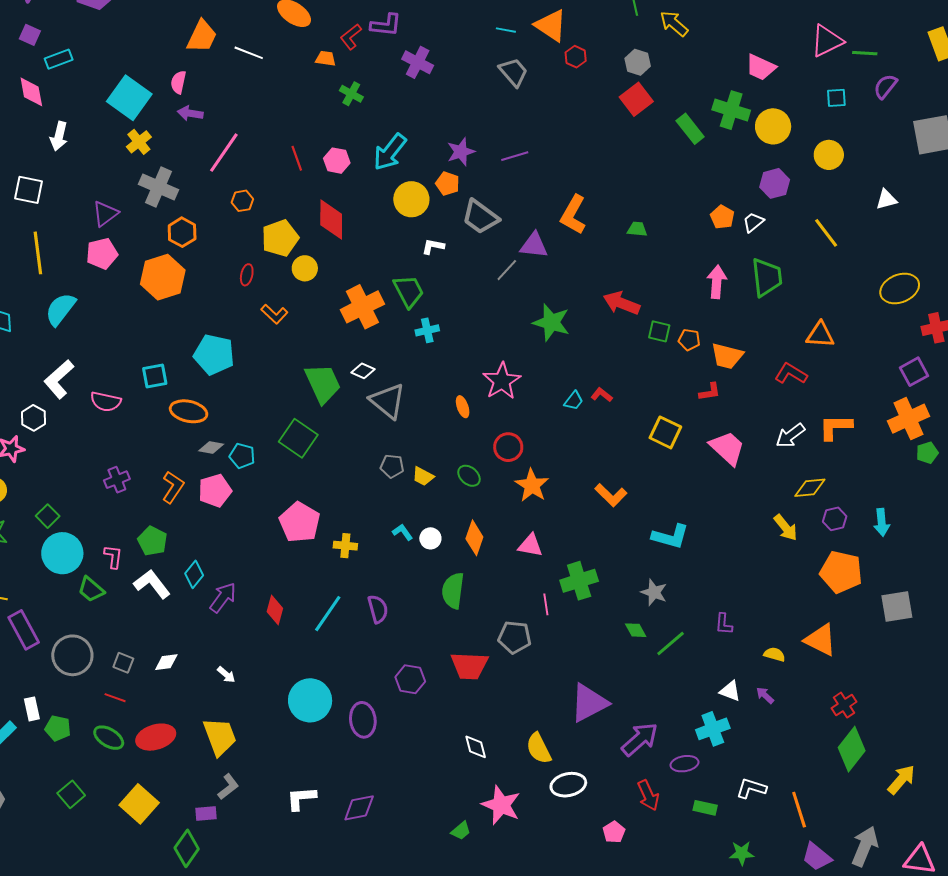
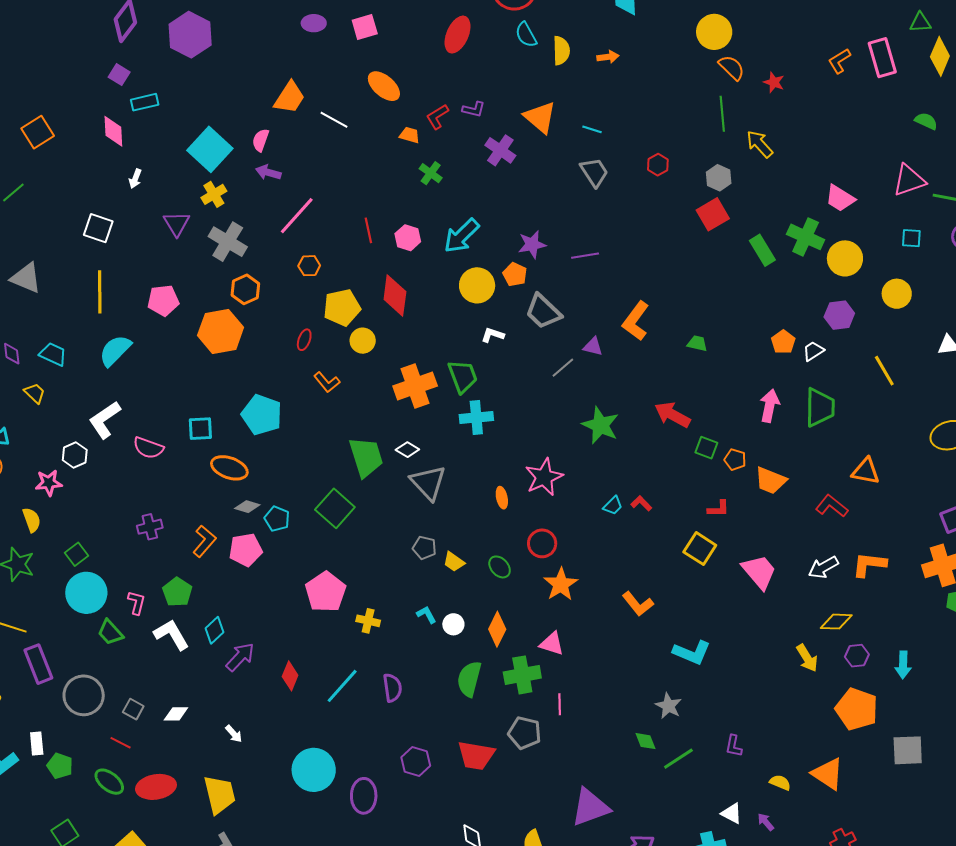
purple L-shape: (386, 25) -> (474, 109), size x0.7
orange triangle: (551, 25) -> (540, 117), moved
white arrow: (59, 136) -> (135, 179), size x0.7
purple triangle: (105, 214) -> (177, 224), moved, turned -32
purple triangle: (534, 245) -> (593, 346), size x0.7
cyan cross: (427, 330) -> (476, 417), size x1.4
red L-shape: (710, 392) -> (718, 509), moved
green cross: (579, 581) -> (522, 675), moved

